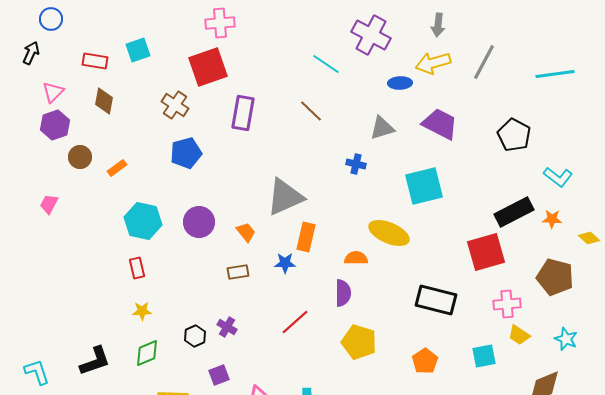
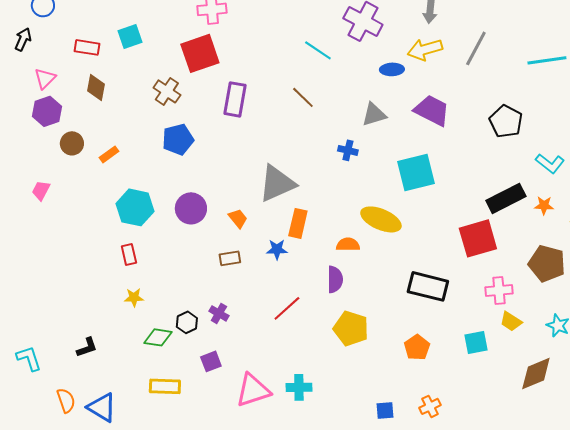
green diamond: (147, 353) -> (158, 337), moved, turned 32
black L-shape: (95, 361) -> (87, 347), size x0.7

